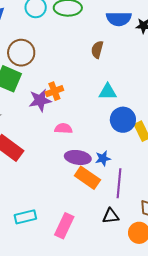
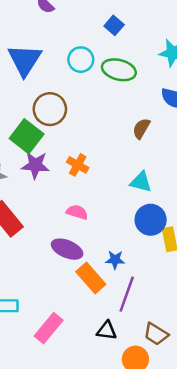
orange cross: (54, 91) -> (78, 165), turned 36
purple star: (40, 100) -> (35, 165), moved
purple ellipse: (78, 157) -> (67, 249), moved

